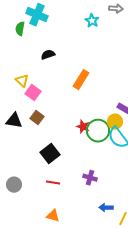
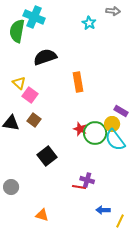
green semicircle: (20, 29) -> (17, 31), size x1.6
black semicircle: (48, 55) -> (45, 57), size x1.6
orange rectangle: (81, 80) -> (78, 82), turned -42
red line: (53, 183) -> (79, 187), moved
orange triangle: (53, 216) -> (42, 215), moved

